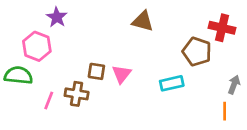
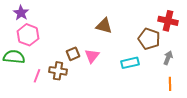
purple star: (57, 17) -> (21, 13), moved
brown triangle: (143, 21) -> (104, 26), moved
brown square: (96, 71) -> (73, 54), turned -32
gray arrow: (234, 85) -> (168, 58), moved

